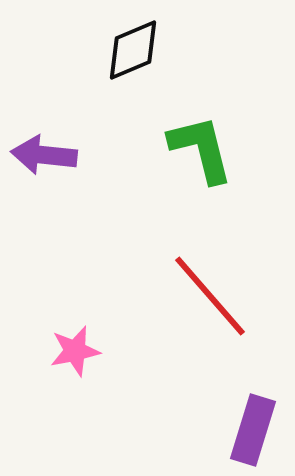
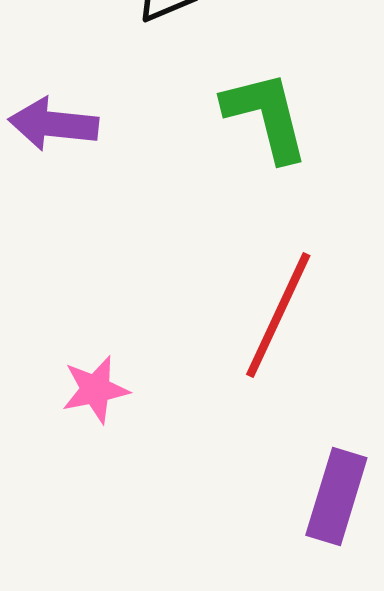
red line: (210, 296) -> (278, 315), turned 66

